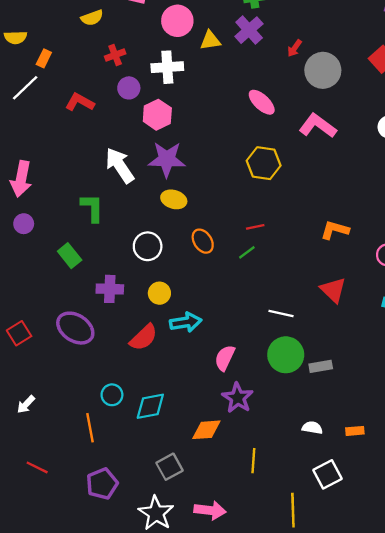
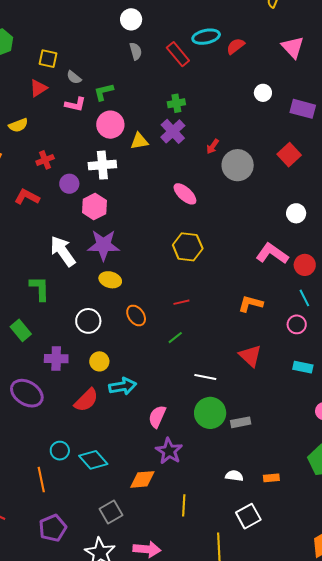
yellow semicircle: (92, 18) -> (18, 125), moved
red cross: (115, 55) -> (45, 160), moved
pink L-shape: (318, 126) -> (272, 254), moved
green line: (247, 252) -> (175, 338), moved
cyan diamond: (150, 406) -> (93, 460), turned 60

